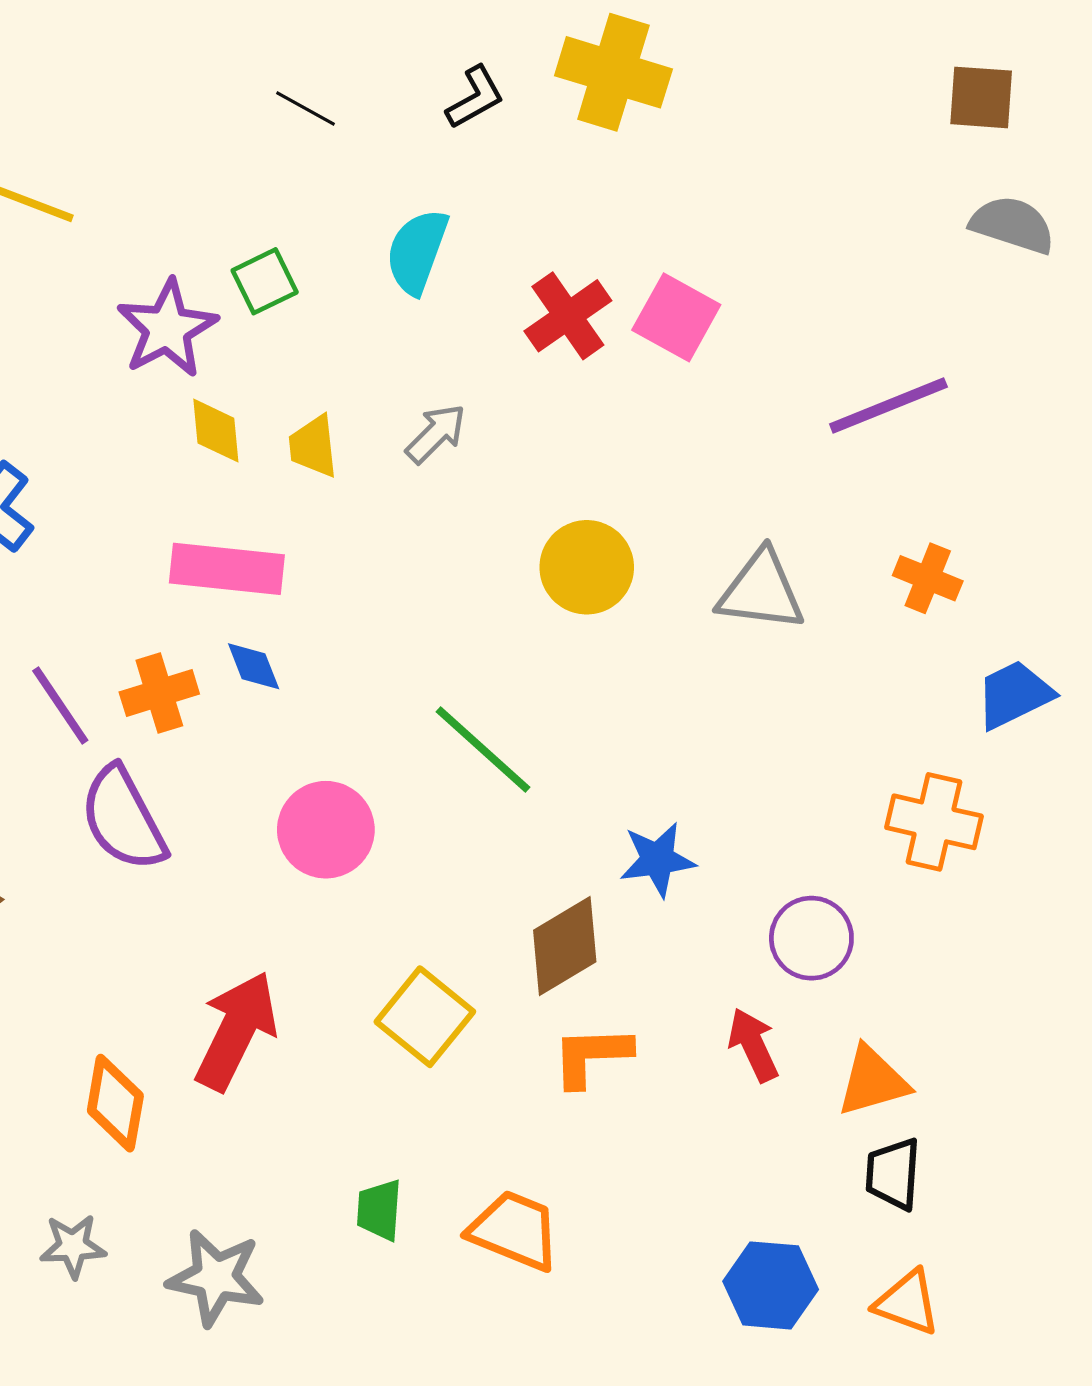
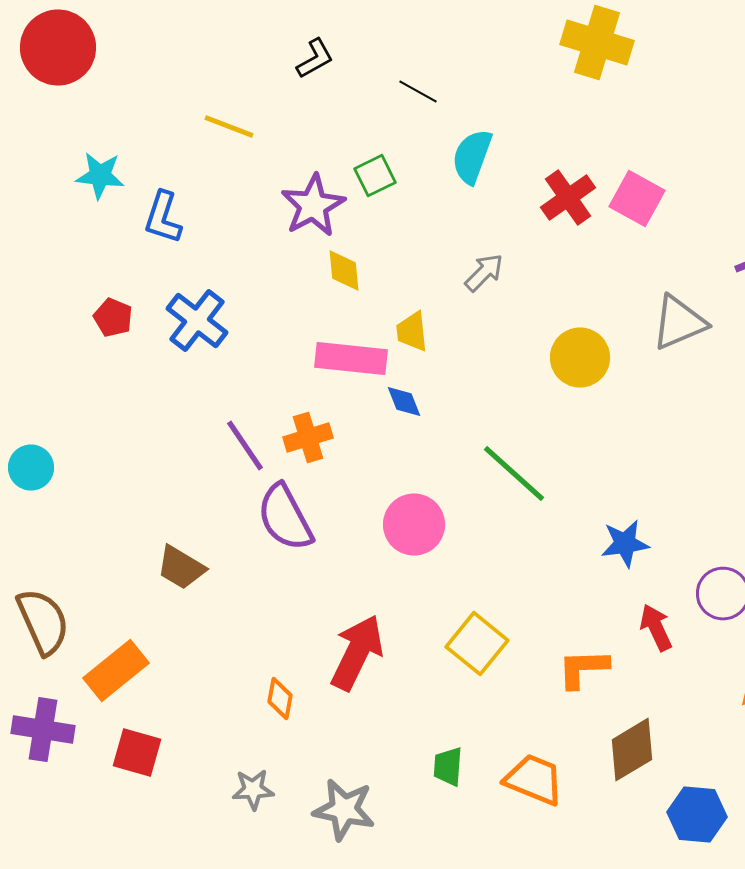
black L-shape: (475, 97) -> (315, 59), moved
black line: (305, 108) -> (418, 92), moved
yellow trapezoid: (313, 446) -> (412, 332), moved
gray triangle: (761, 591) -> (679, 323), moved, turned -30
blue diamond: (254, 666) -> (404, 402), moved
brown diamond: (565, 946) -> (632, 750), moved
red arrow: (753, 1045) -> (656, 628), moved
orange diamond: (115, 1103) -> (280, 699), size x0.7

